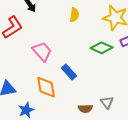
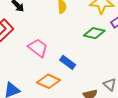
orange diamond: (46, 87) -> (48, 81), turned -45

